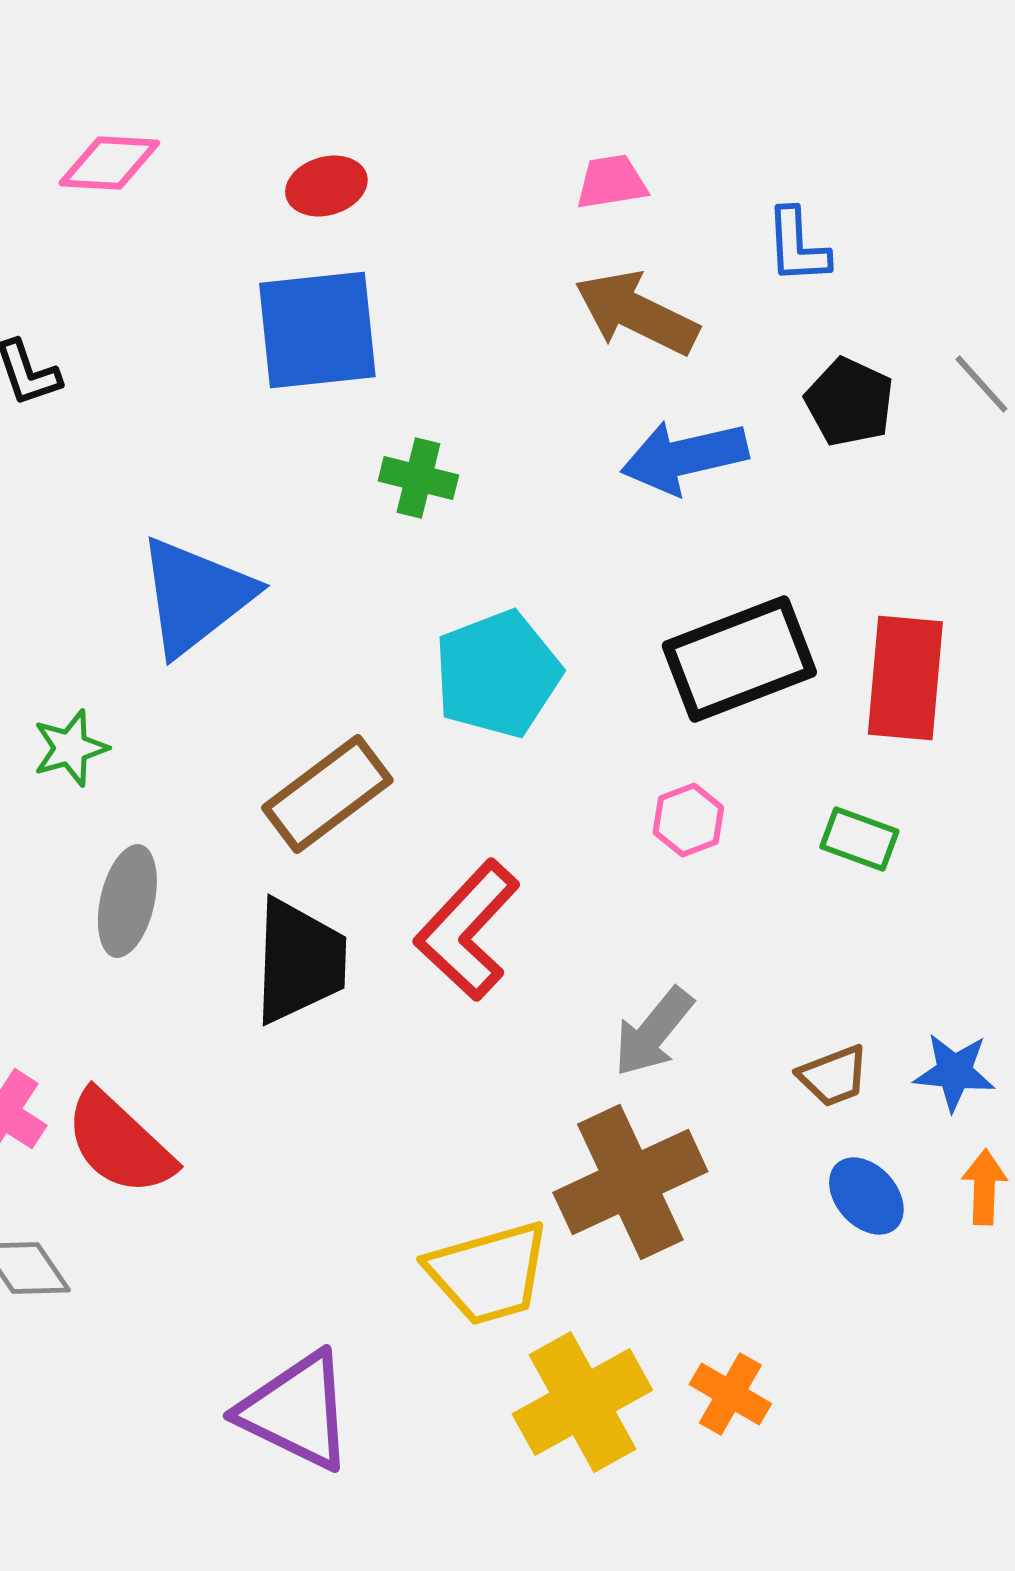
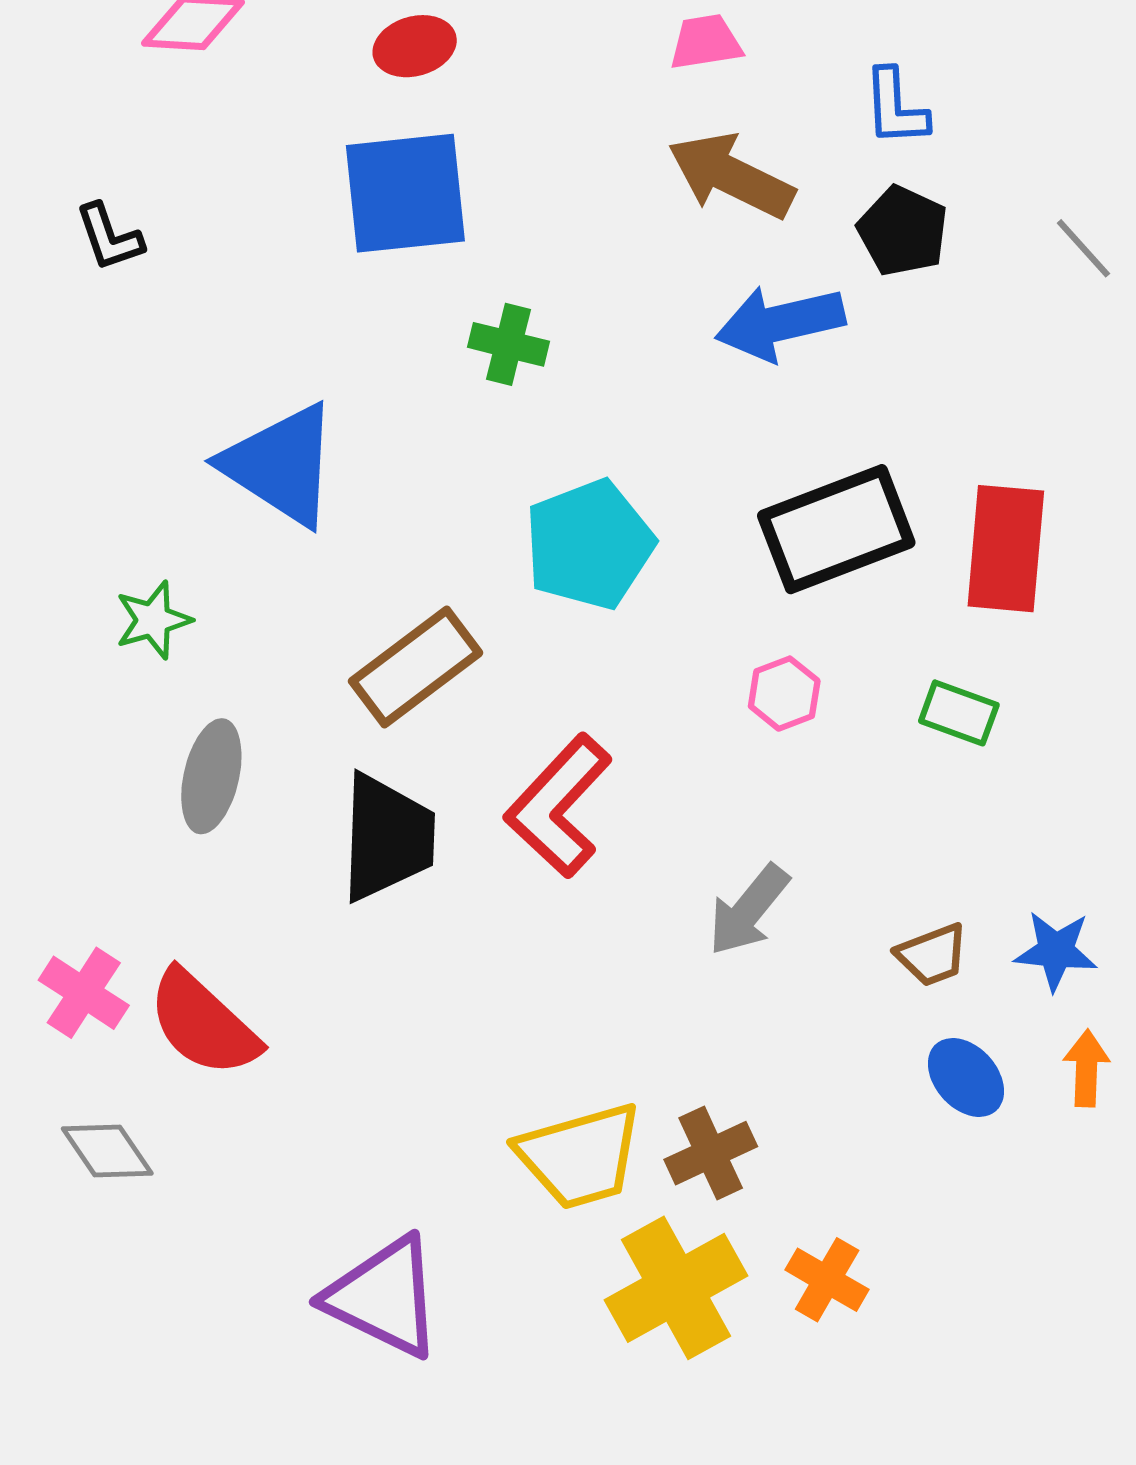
black pentagon: (849, 402) -> (903, 231), moved
blue triangle: (195, 596) -> (281, 465), turned -49
brown cross: (630, 1182) -> (711, 1153), moved, size x0.6

